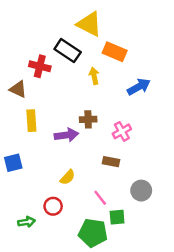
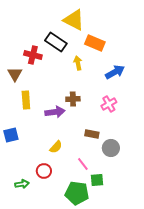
brown triangle: (18, 89) -> (15, 74), turned 35
pink cross: (122, 131) -> (109, 104), moved
gray circle: (141, 191) -> (111, 148), moved

